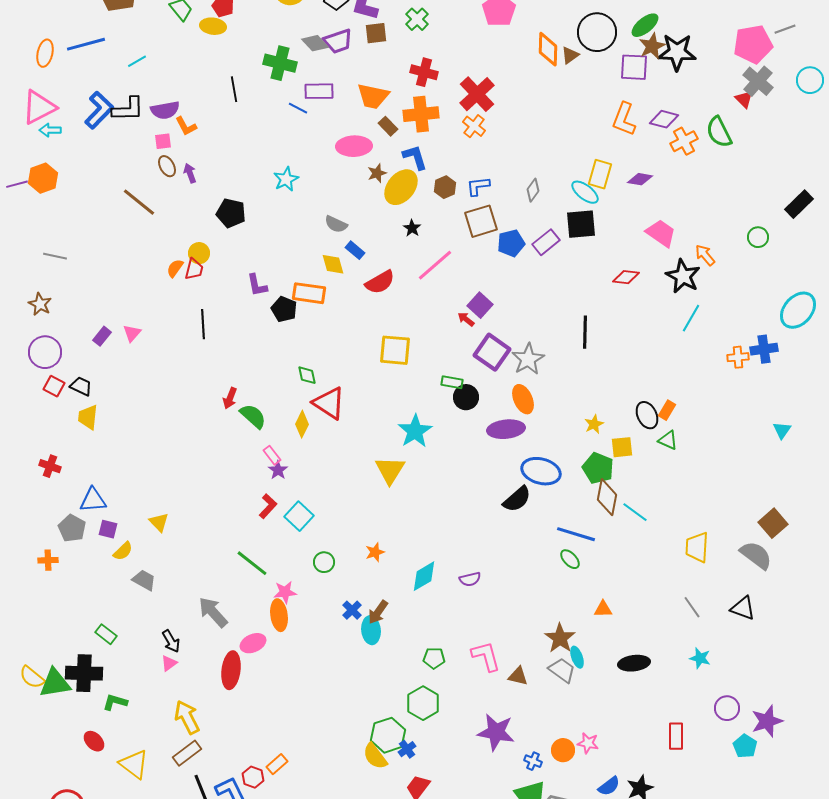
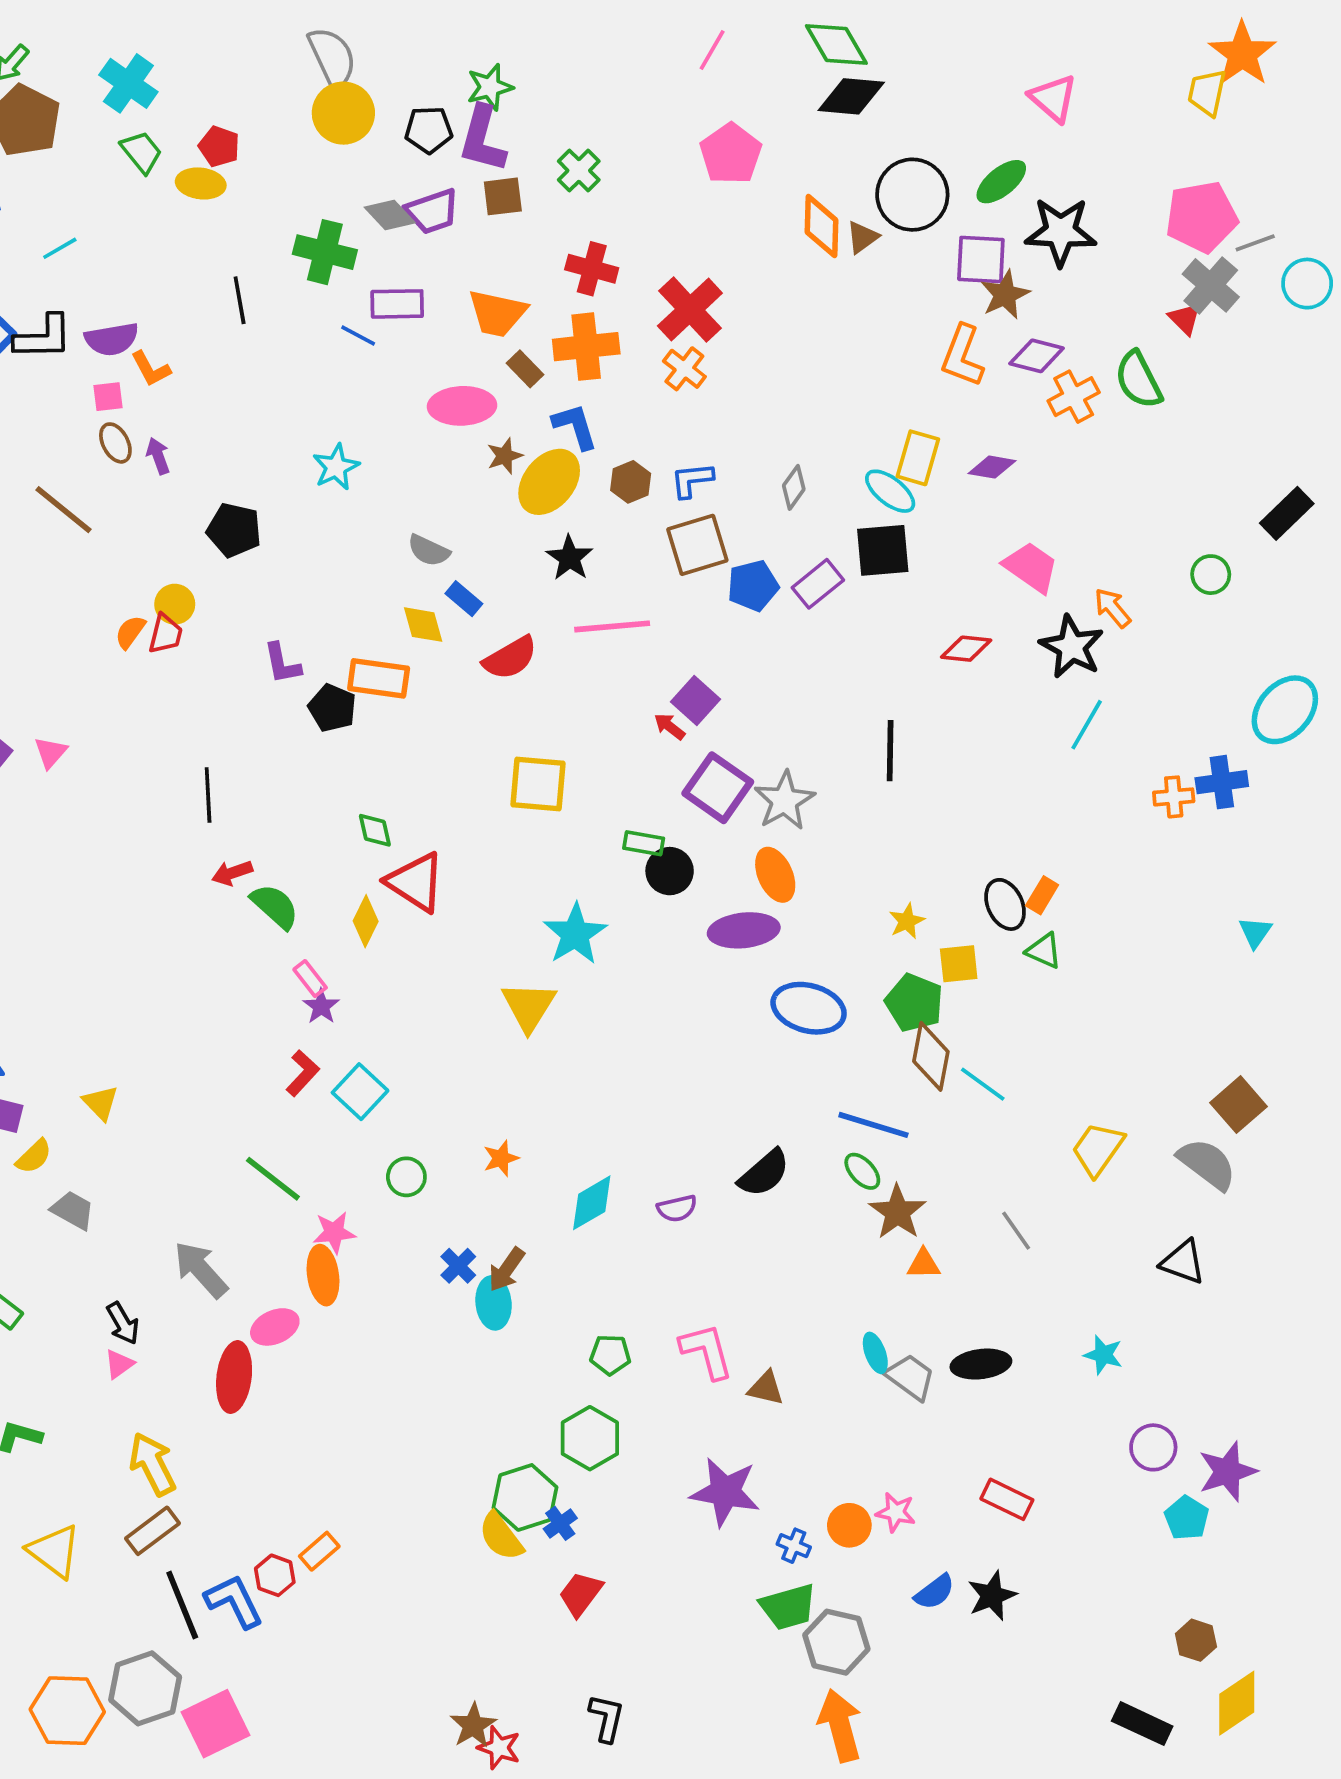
gray line: (785, 29) -> (1255, 243), moved
brown star: (652, 46) -> (1005, 295), moved
black star: (412, 228) -> (569, 558), size x1.4
pink line: (435, 265) -> (612, 626), turned 36
black line: (203, 324) -> (208, 795), moved
red arrow: (230, 398) -> (232, 873), turned 50
black semicircle: (517, 499) -> (764, 1173), moved
yellow trapezoid: (697, 547) -> (1098, 1149), turned 32
gray line: (692, 607) -> (1016, 1231), moved
brown star: (560, 638) -> (898, 1212), moved
gray trapezoid: (562, 670) -> (911, 1377), moved
red rectangle: (676, 736) -> (1007, 1499), moved, turned -64

